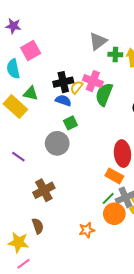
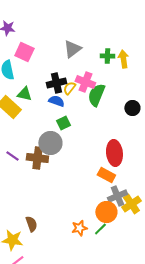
gray triangle: (98, 41) -> (72, 49), moved
pink square: (31, 50) -> (24, 52), turned -36
brown cross: (44, 190) -> (37, 158), moved, turned 35
green line: (108, 198) -> (100, 229), moved

